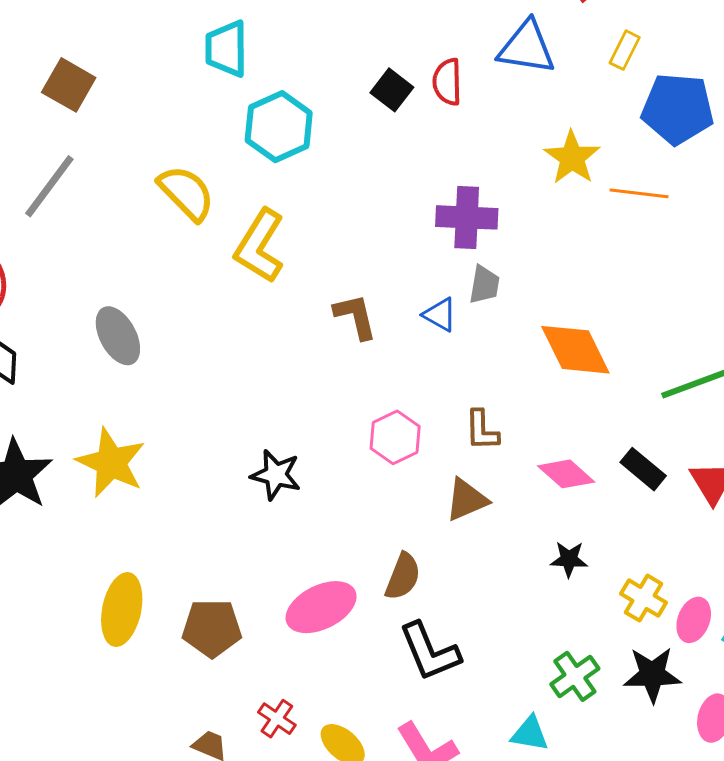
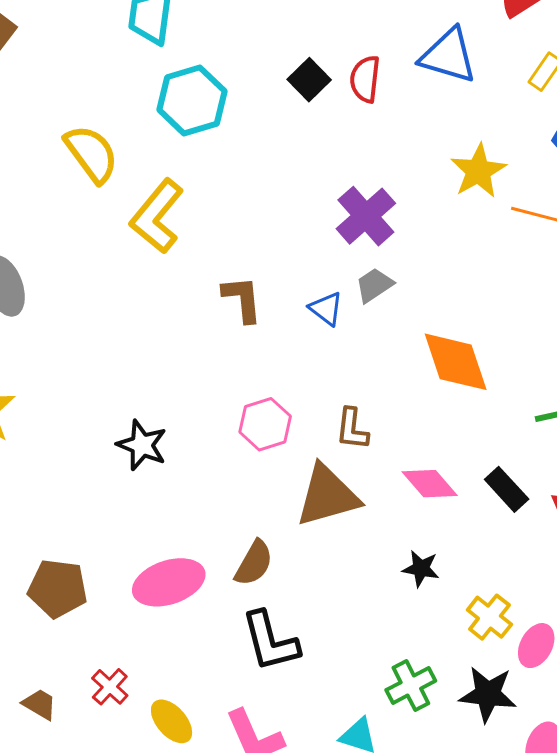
purple cross: (467, 217) -> (366, 216), turned 38
gray trapezoid: (484, 285) -> (374, 285), turned -141
brown triangle: (467, 500) -> (327, 496), size x1.5

